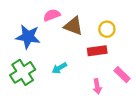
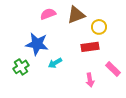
brown triangle: (73, 26) -> (76, 15), moved, turned -42
blue star: (28, 37) -> (37, 44), moved
green cross: (23, 72) -> (21, 67), size x0.7

